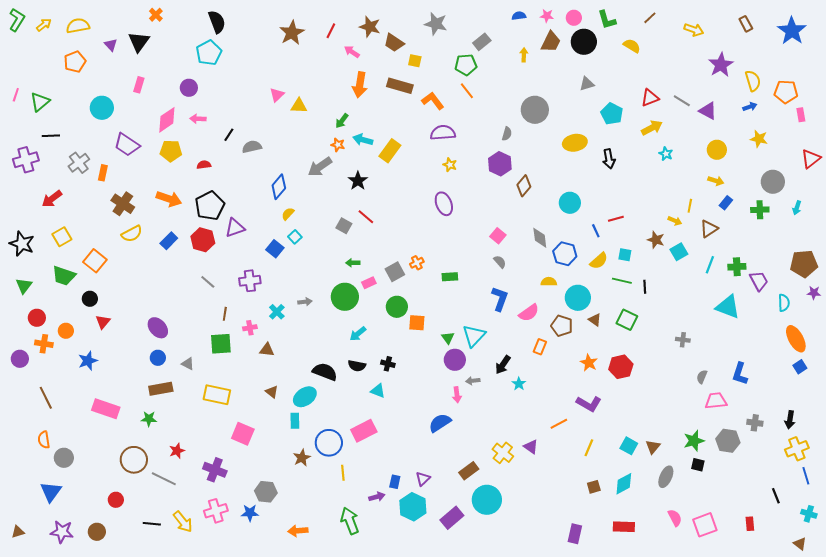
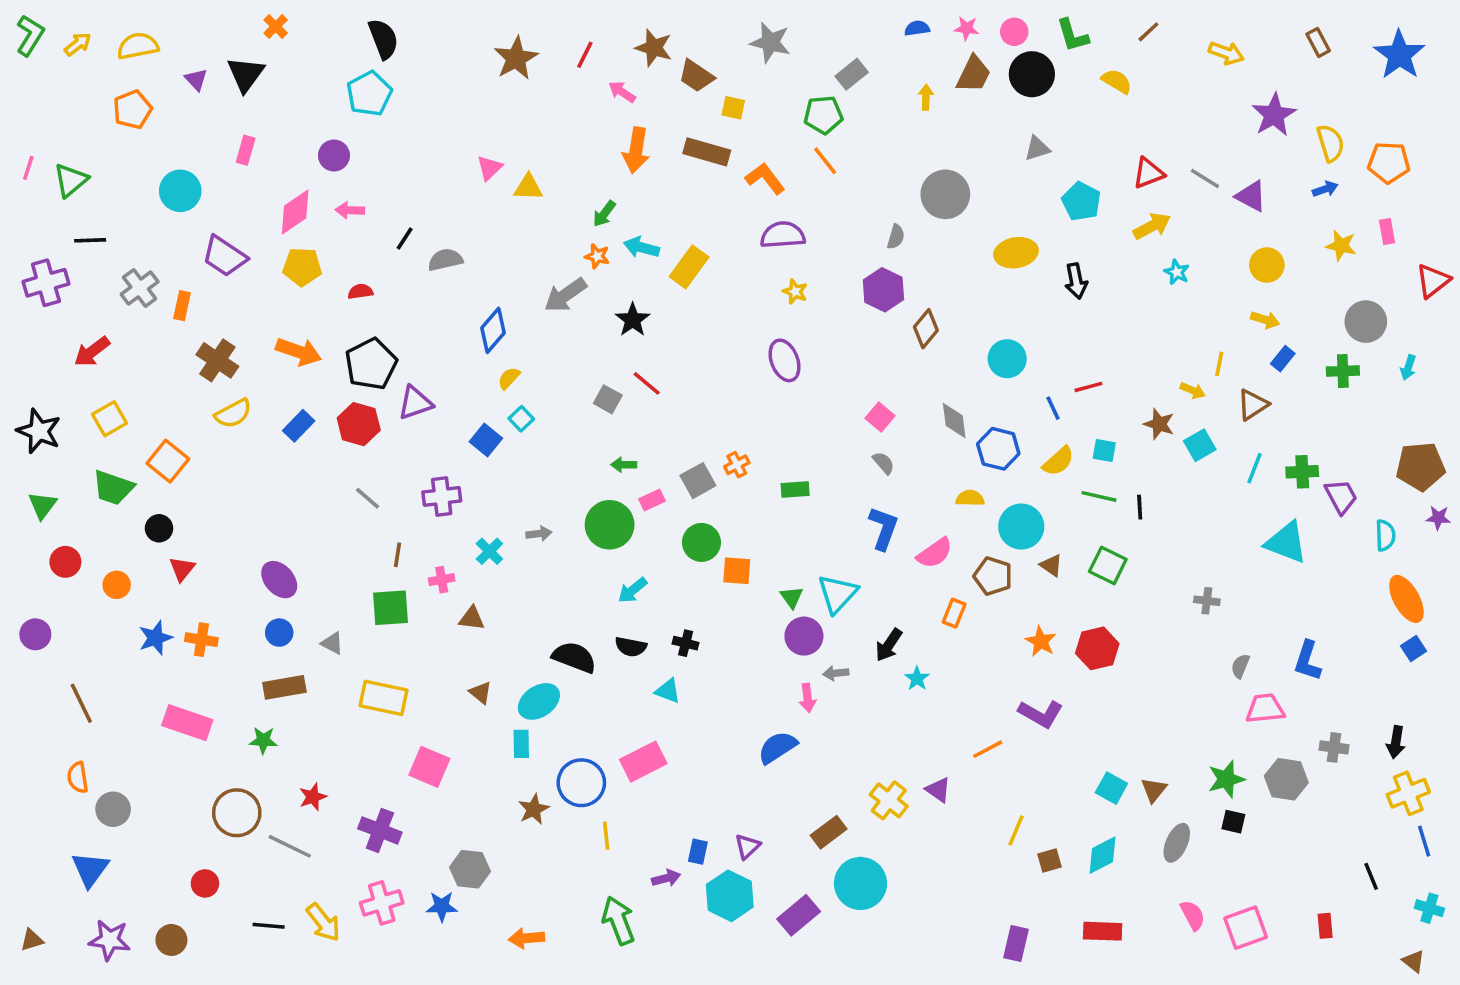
pink rectangle: (801, 115) -> (1387, 231), moved
orange cross: (44, 344) -> (201, 640), moved
yellow line: (589, 448) -> (1016, 830), moved

